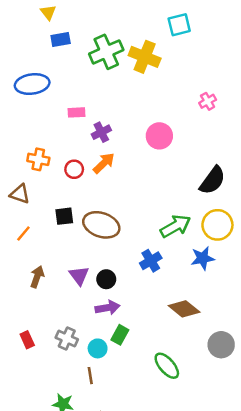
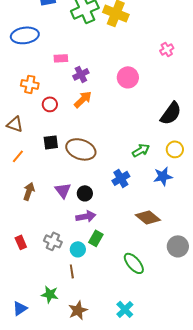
orange cross: (38, 159) -> (30, 84), moved
red circle: (74, 169) -> (50, 104), moved
yellow circle: (217, 225) -> (175, 149), size x0.7
green arrow: (175, 226) -> (141, 150), size x0.7

